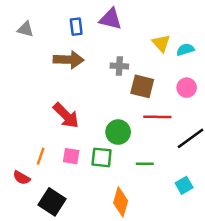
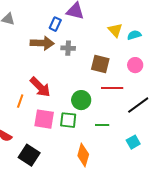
blue rectangle: (76, 27) -> (55, 24), moved, turned 32
gray cross: (119, 66) -> (68, 48), moved
orange line: (41, 156) -> (20, 101), moved
pink square: (71, 156) -> (44, 119), size x1.5

